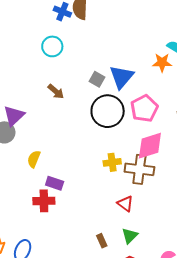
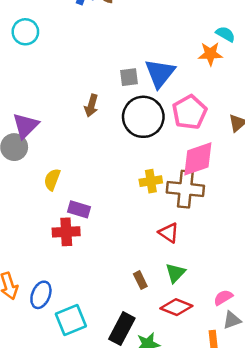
cyan circle: (52, 46) -> (25, 32), moved
gray square: (97, 79) -> (129, 77), turned -35
brown arrow: (56, 91) -> (91, 106), moved, turned 66

